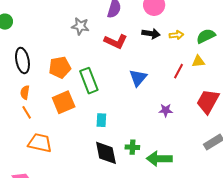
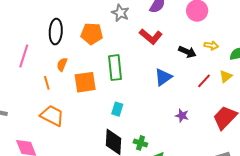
black arrow: (151, 34) -> (187, 52), moved
yellow triangle: (198, 61) -> (226, 76), turned -48
orange pentagon: (60, 67) -> (92, 34), moved
orange semicircle: (25, 92) -> (62, 64), moved

